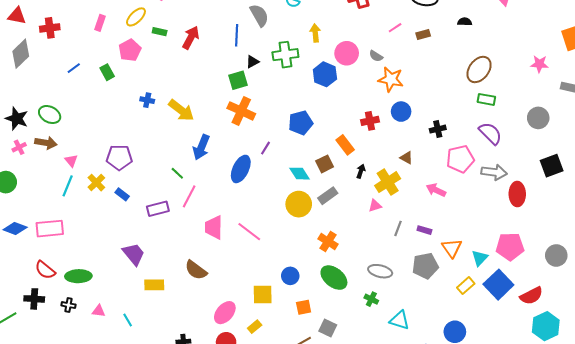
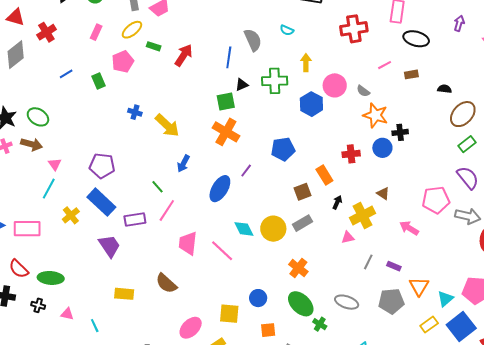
black semicircle: (465, 22) -> (445, 89), moved
red cross: (50, 28) -> (46, 32), turned -30
green rectangle: (486, 99) -> (467, 144), turned -54
black cross: (438, 129) -> (400, 132), moved
blue arrow: (201, 147) -> (183, 164), size x0.7
cyan diamond: (300, 174) -> (244, 229), moved
yellow cross: (96, 183) -> (71, 215), moved
blue rectangle: (122, 194) -> (101, 202), size x2.0
purple trapezoid: (134, 254) -> (109, 246), moved
green cross: (371, 299) -> (320, 324), moved

